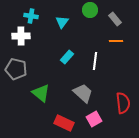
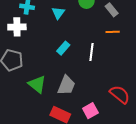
gray trapezoid: (83, 93) -> (66, 85), moved, turned 70
red semicircle: (123, 103) -> (120, 94), turned -45

